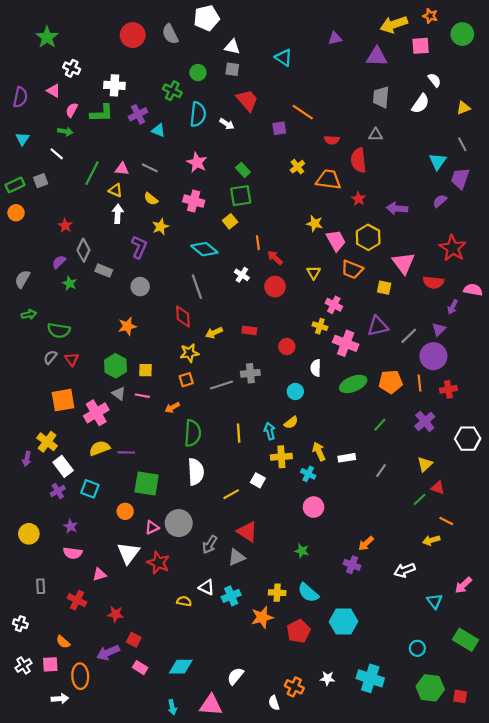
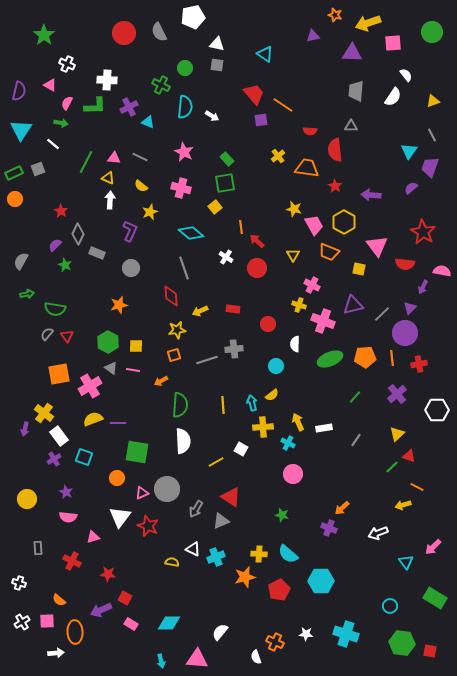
orange star: (430, 16) -> (335, 15), moved
red trapezoid: (247, 100) -> (254, 94), moved
cyan triangle: (22, 139) -> (21, 130), size x1.6

